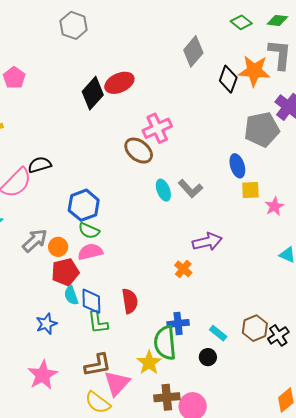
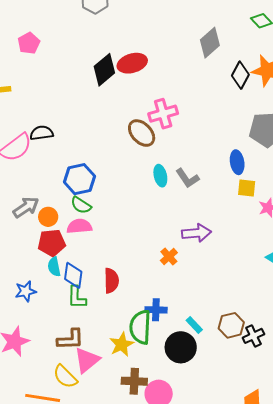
black circle: (208, 357) -> (181, 347), size x1.8

